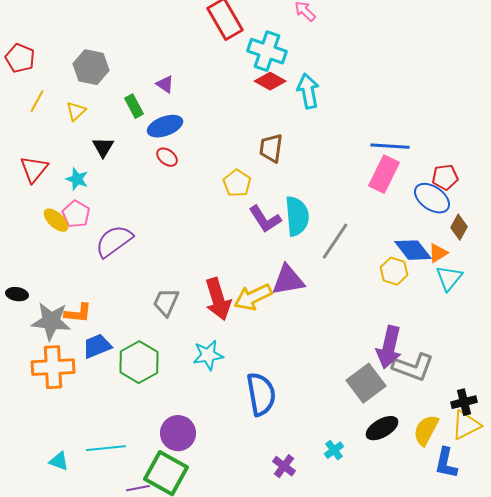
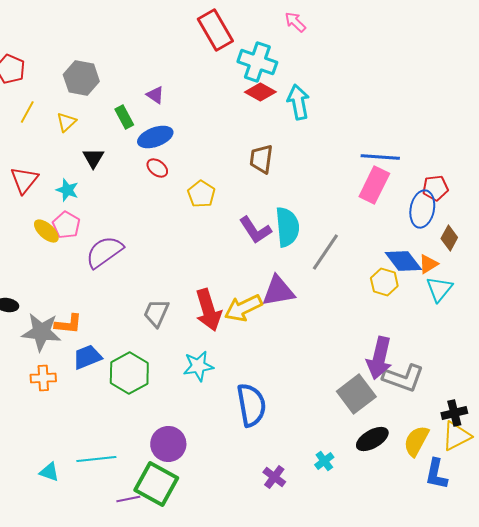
yellow pentagon: (237, 183) -> (201, 194), moved
blue ellipse: (432, 198) -> (422, 209), turned 66
orange cross: (53, 367) -> (43, 378), size x0.6

